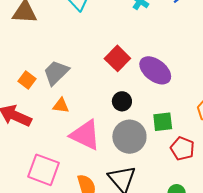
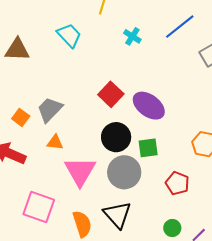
black circle: (122, 101) -> (116, 137), size x1.5
green square: (163, 122) -> (148, 148), moved
pink triangle: (85, 135) -> (80, 171), turned 36

